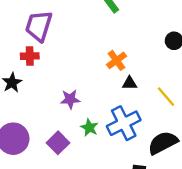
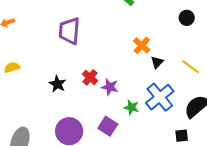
red cross: (30, 56) -> (90, 77), moved, turned -35
black triangle: (129, 83) -> (157, 62), turned -32
purple star: (70, 99) -> (110, 87), turned 30

